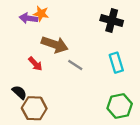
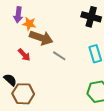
orange star: (41, 14) -> (29, 24), moved
purple arrow: (28, 18) -> (18, 15), turned -91

